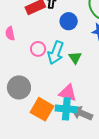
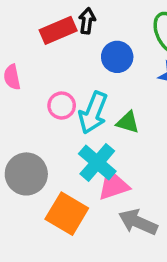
green triangle: (75, 58) -> (128, 122), turned -40
pink triangle: (68, 93) -> (113, 185), turned -36
cyan cross: (66, 109) -> (97, 162), moved, turned 35

